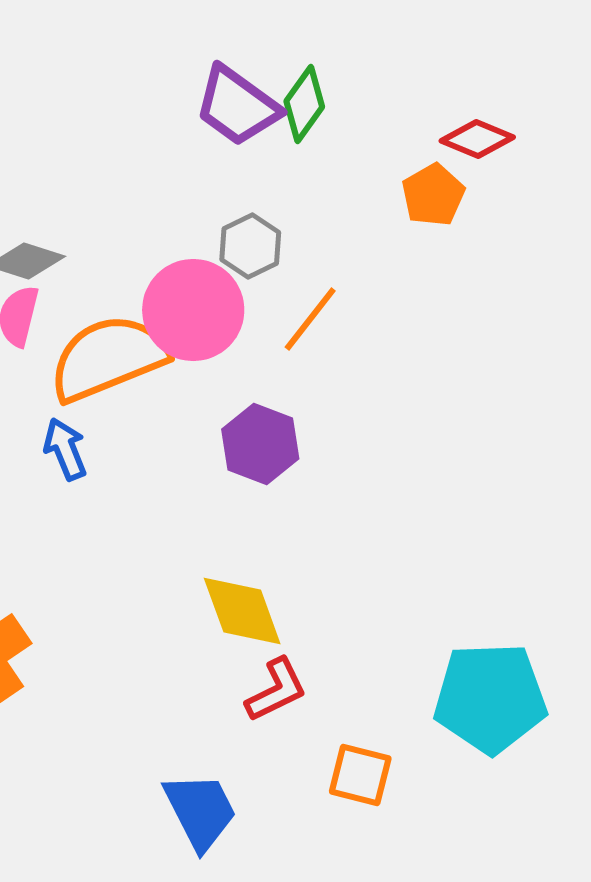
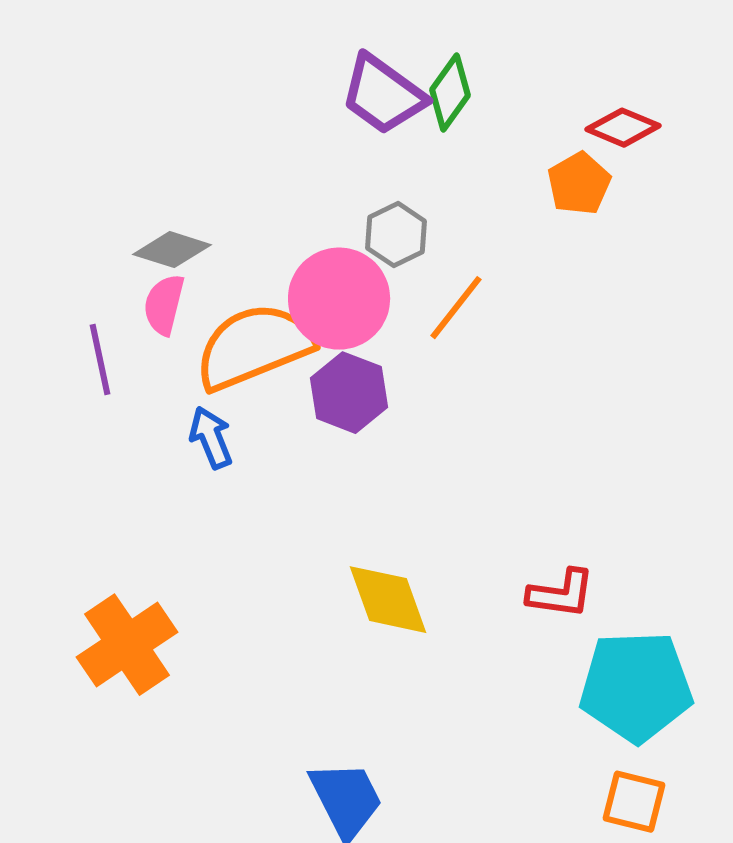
purple hexagon: (260, 444) -> (349, 393), moved
red L-shape: (276, 690) -> (561, 594), moved, turned 34
orange square: (360, 775) -> (634, 802), moved

